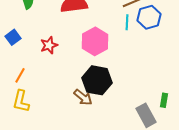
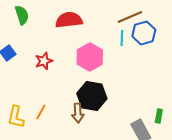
orange line: (20, 75) -> (41, 112), moved
brown arrow: (83, 97) -> (78, 113), turned 48

